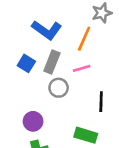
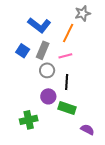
black line: (101, 102) -> (67, 82), moved
purple circle: (33, 121) -> (48, 96), moved

